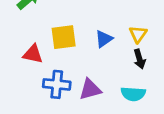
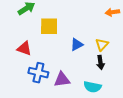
yellow square: (64, 37) -> (49, 26), moved

